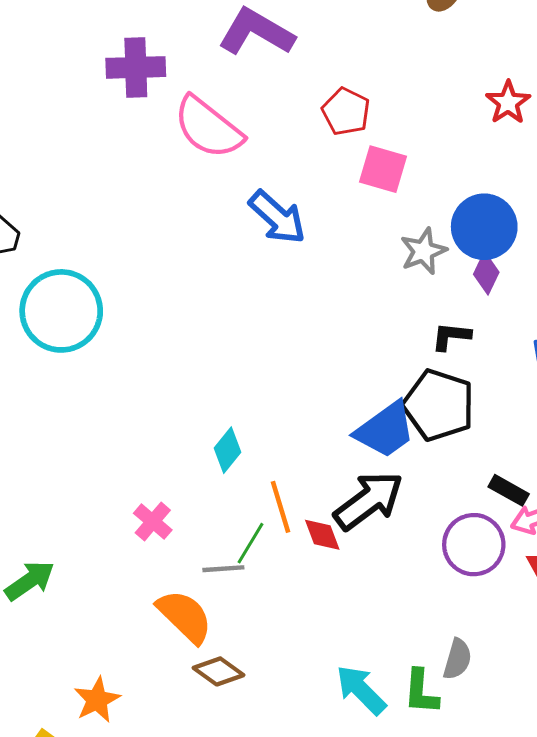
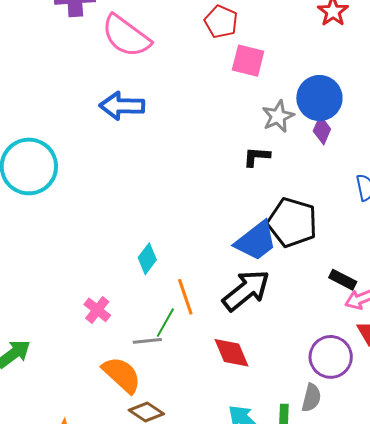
blue arrow: (277, 217) -> (122, 106), moved, turned 141
black L-shape: (451, 336) -> (257, 157), moved
red diamond: (322, 535) -> (232, 353), moved, size x1.4
purple circle: (474, 545) -> (331, 357), moved

